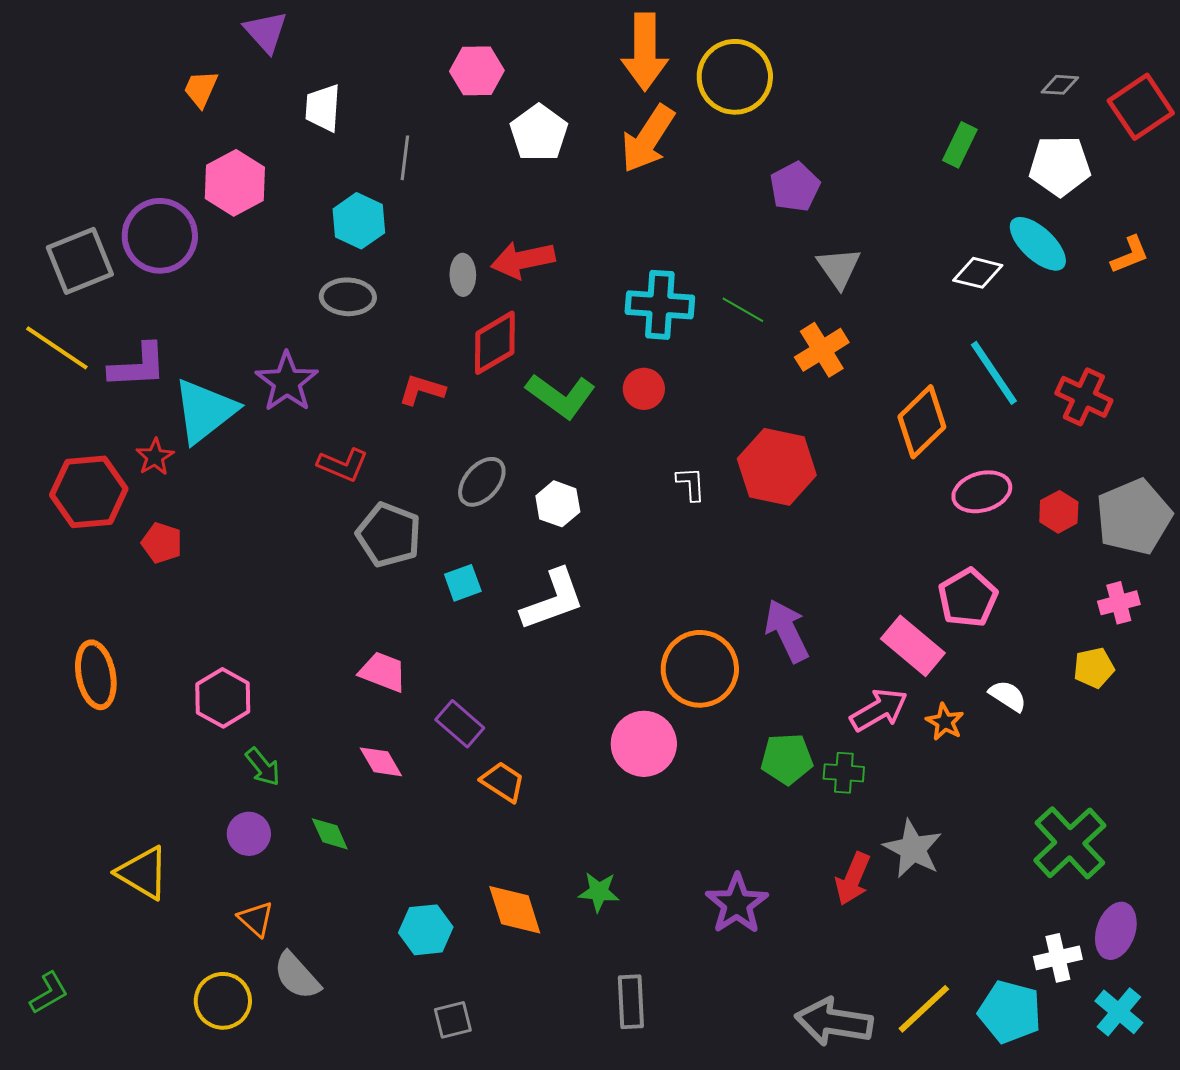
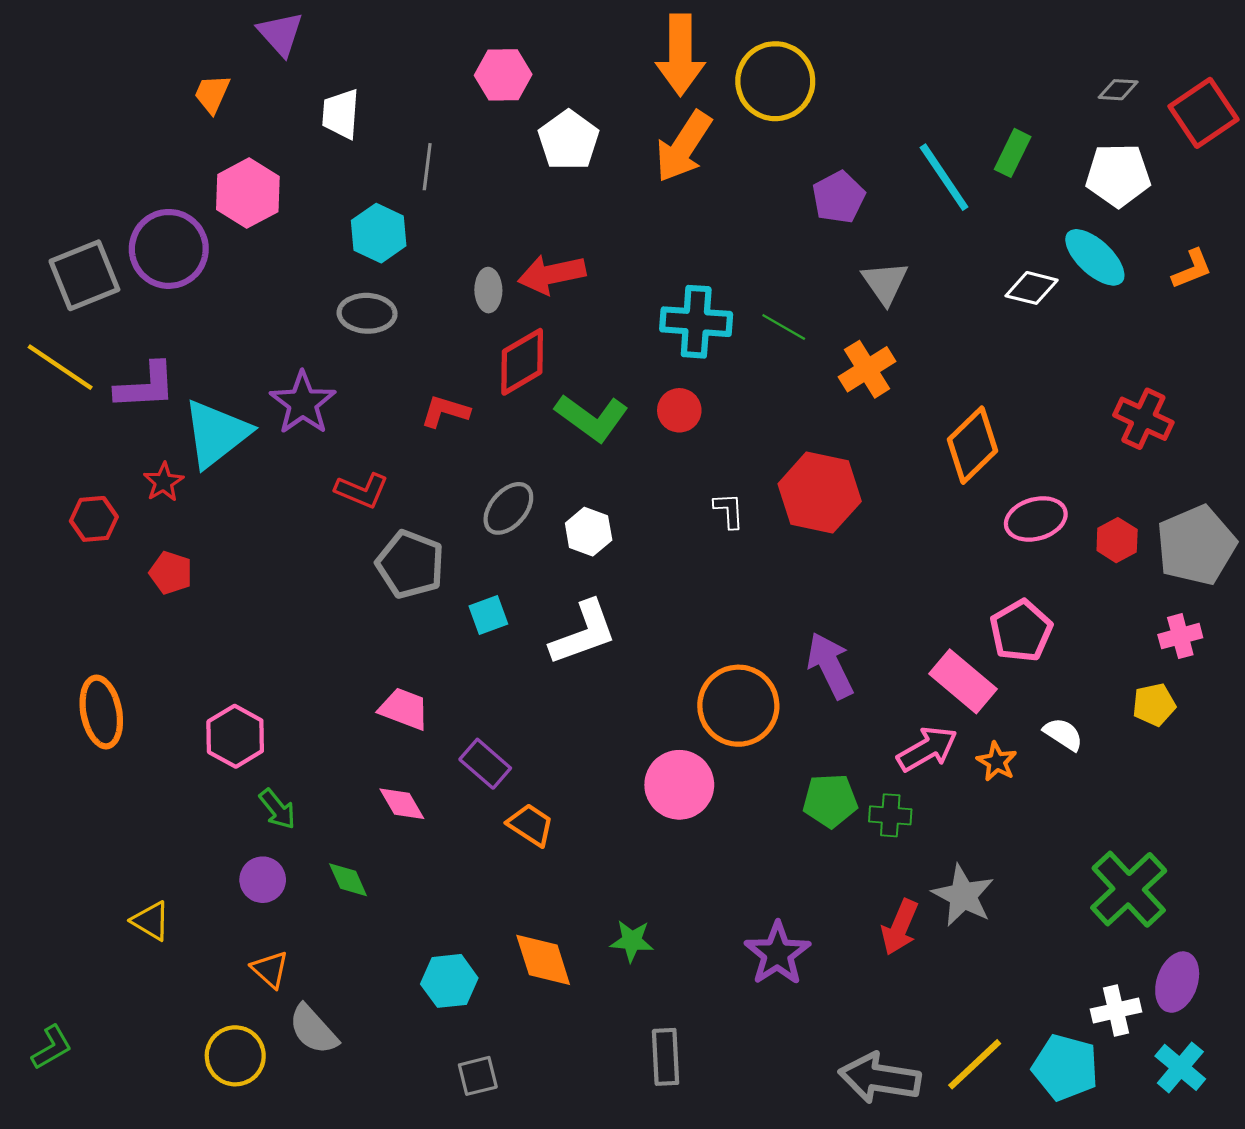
cyan line: (994, 373) -> (944, 177), moved
red hexagon: (89, 492) -> (94, 519), size x0.6
yellow triangle: (143, 873) -> (151, 921), size x0.7

